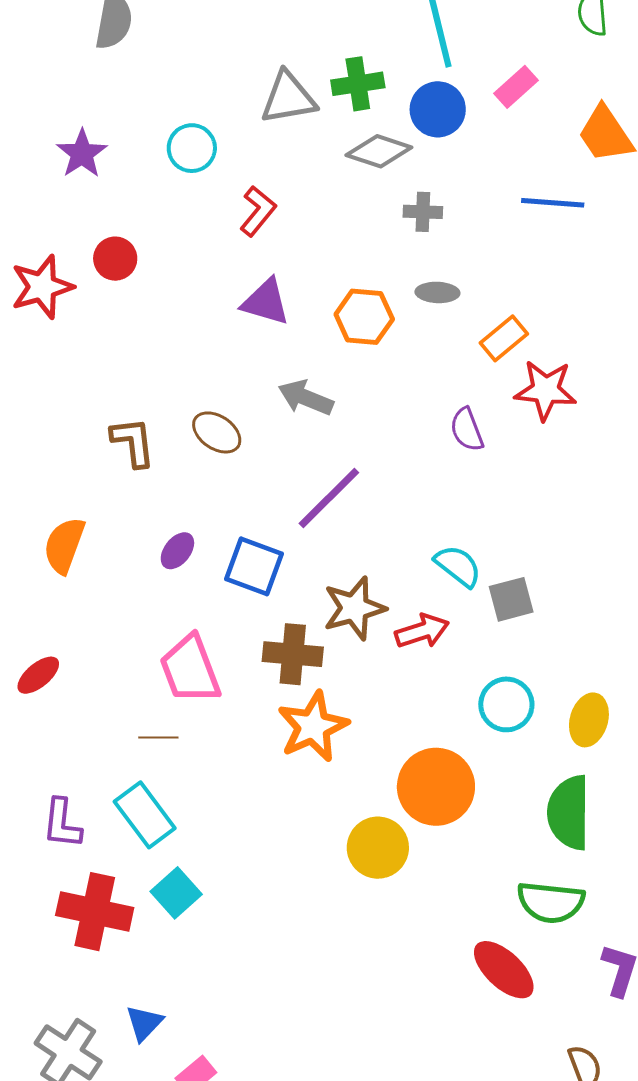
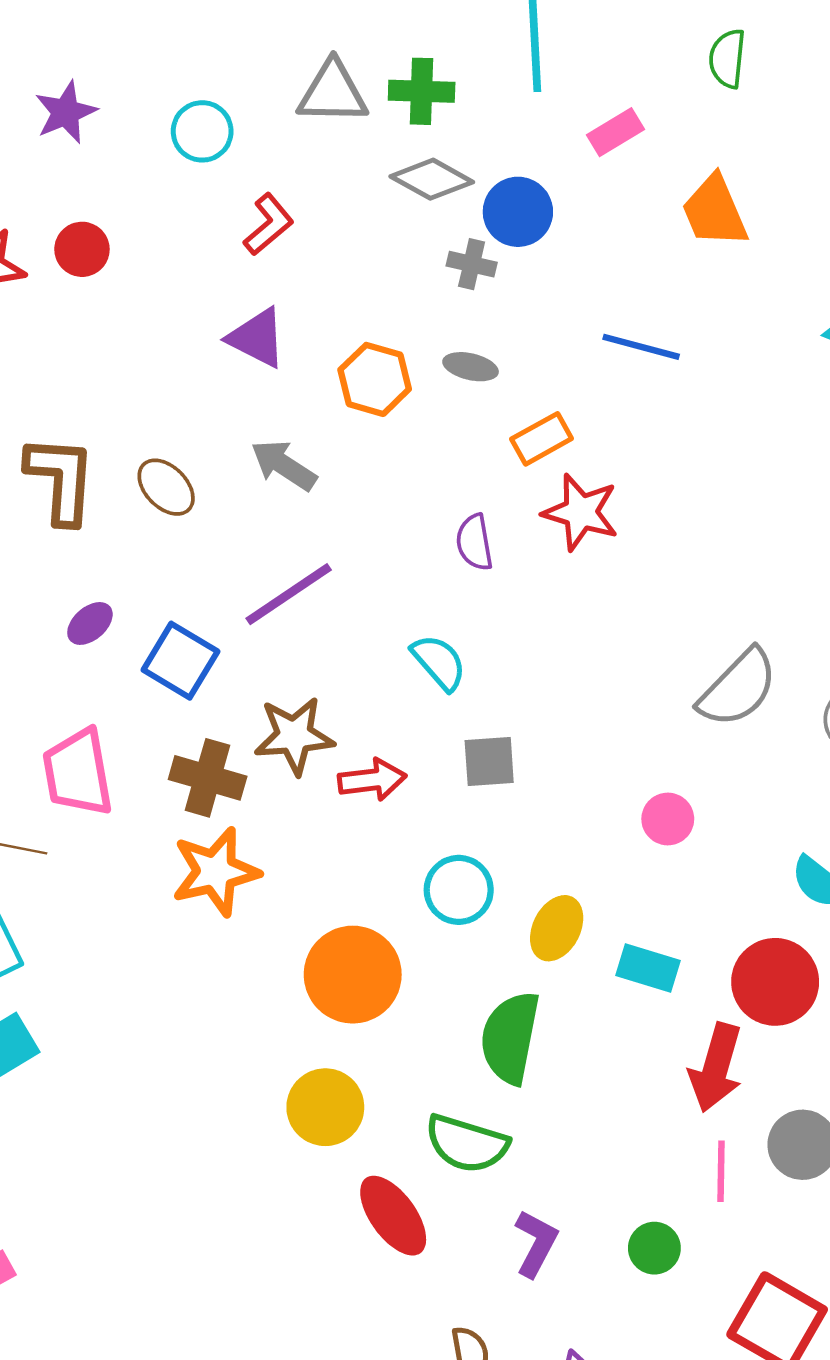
blue circle: (438, 109) -> (518, 212), moved
blue line: (553, 203) -> (641, 347), moved
brown L-shape: (133, 442) -> (61, 479), size x1.4
cyan semicircle: (458, 566) -> (439, 662), moved
yellow circle: (378, 848) -> (325, 1107), moved

